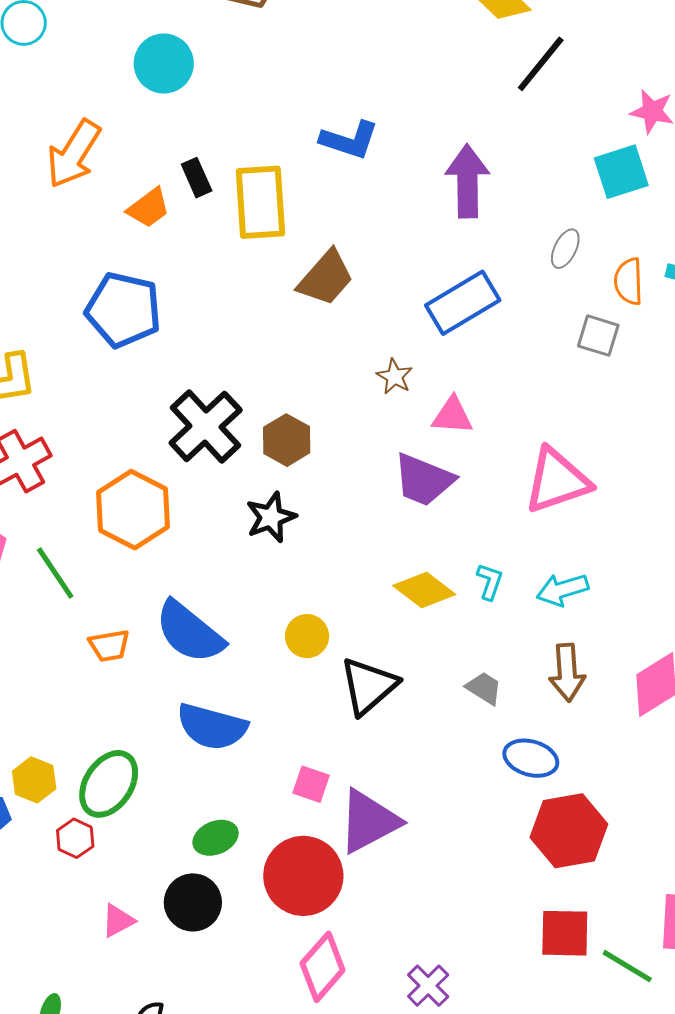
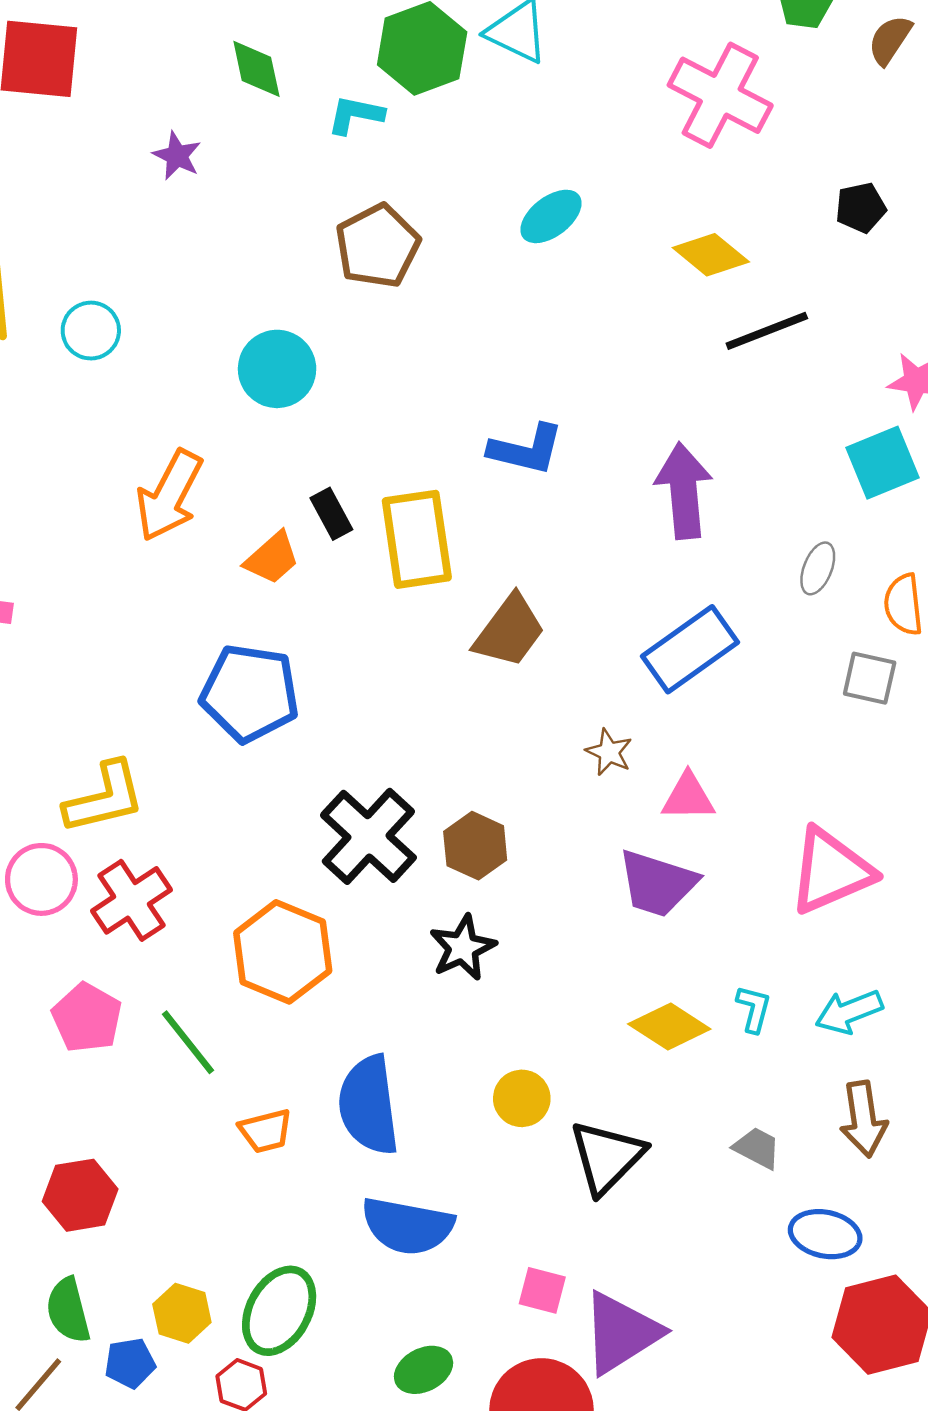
black line: (541, 64) -> (767, 331), turned 34
blue semicircle: (189, 632) -> (369, 1105), turned 48

